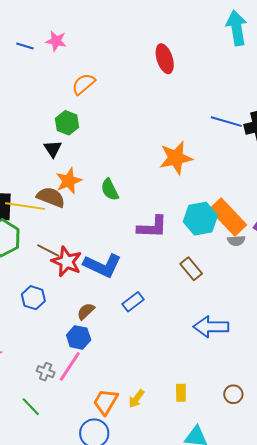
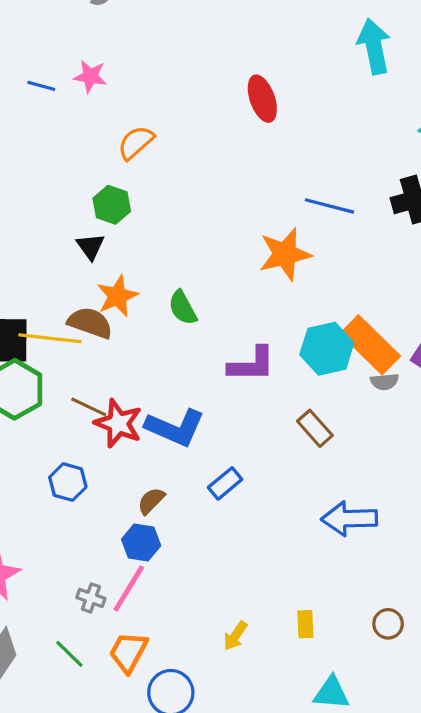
blue line: (226, 122) -> (329, 206), moved
orange trapezoid: (105, 402) -> (128, 652), moved

